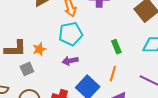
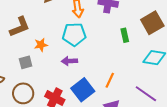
green rectangle: (116, 47) -> (125, 35), moved
brown L-shape: (15, 49) -> (20, 27), moved, turned -30

